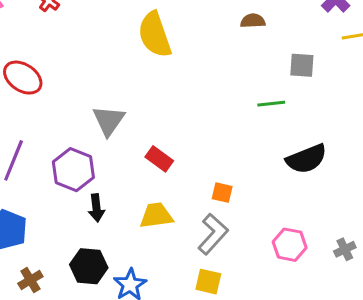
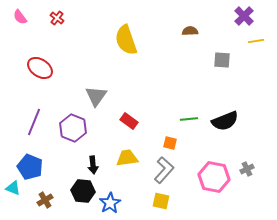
green line: (271, 104) -> (189, 119), moved
black arrow: (96, 208) -> (93, 165), moved
pink hexagon: (290, 245) -> (214, 177), size x1.4
gray cross: (345, 249) -> (247, 169), moved

